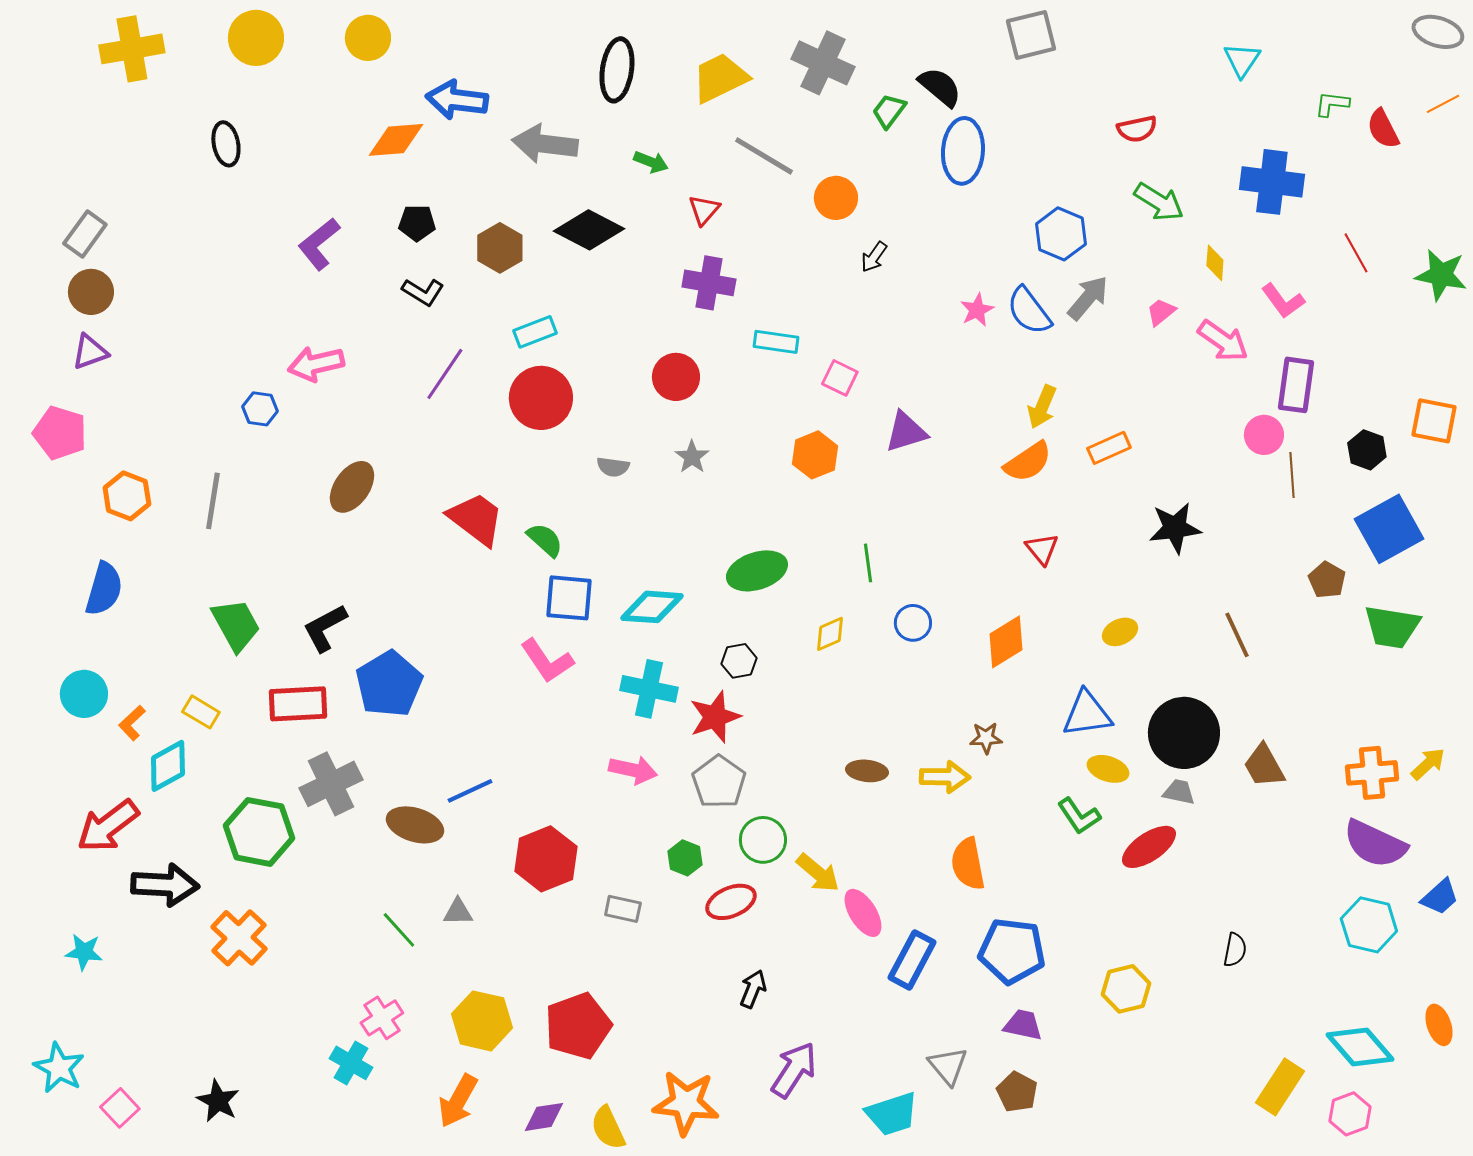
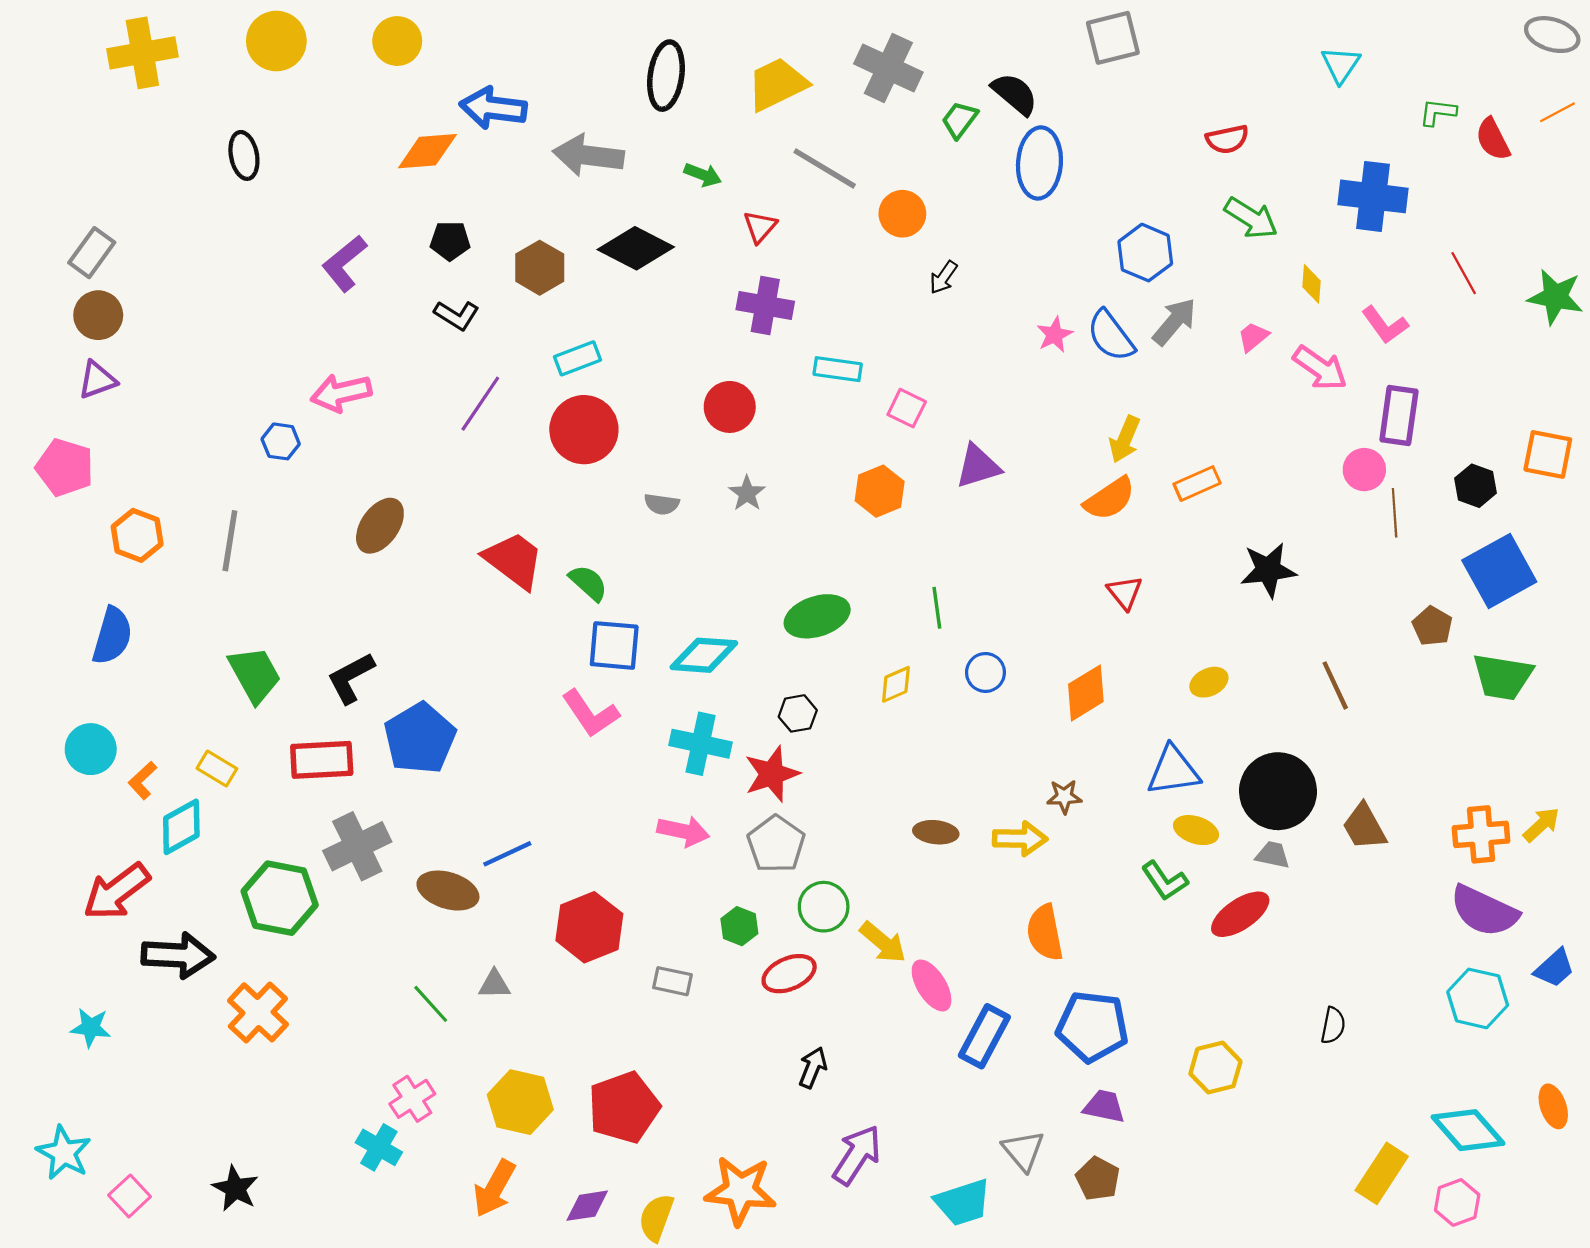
yellow semicircle: (608, 1128) -> (656, 1218), turned 45

